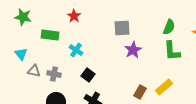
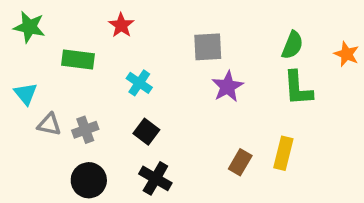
cyan cross: (76, 50) -> (139, 83), moved
gray cross: (54, 74) -> (85, 130), turned -32
yellow rectangle: (164, 87) -> (283, 153), turned -36

